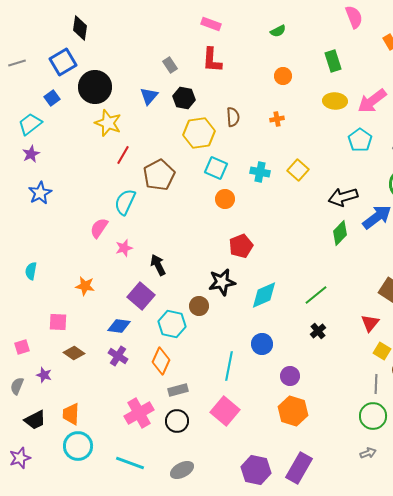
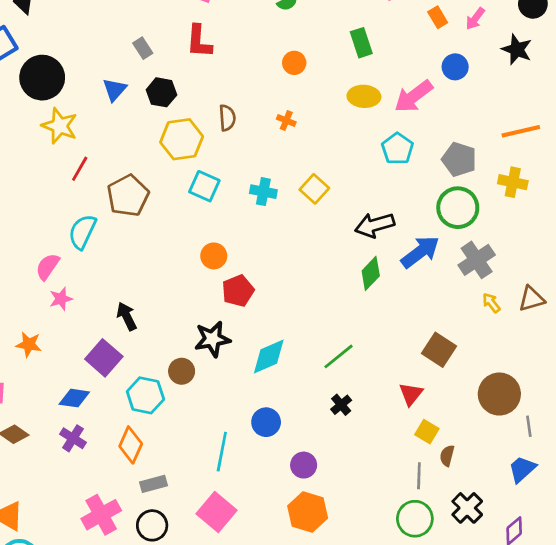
orange cross: (277, 119) -> (286, 120), turned 32
orange circle: (225, 199) -> (214, 256), moved
pink star: (124, 248) -> (61, 299), moved

